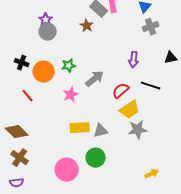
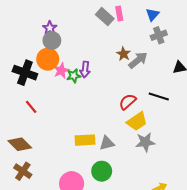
brown star: (87, 26) -> (123, 54), moved
purple arrow: (134, 60) -> (85, 70), moved
black cross: (22, 63) -> (25, 73), size x1.6
orange circle: (44, 72) -> (48, 59), moved
gray arrow: (95, 79) -> (138, 60), moved
pink star: (71, 95) -> (61, 71), moved

